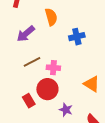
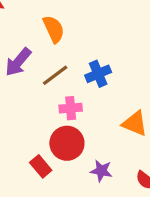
blue cross: (77, 37) -> (98, 74), moved
brown line: (32, 62) -> (55, 75), moved

